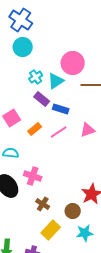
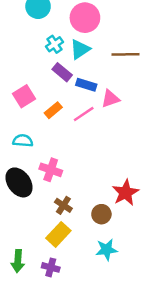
pink circle: (73, 63) -> (85, 18), moved
pink triangle: (88, 130) -> (110, 99), moved
yellow rectangle: (51, 230) -> (58, 234), moved
cyan star: (85, 233) -> (107, 250), moved

